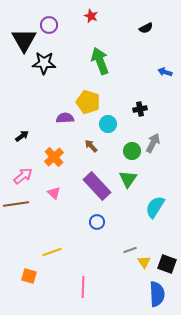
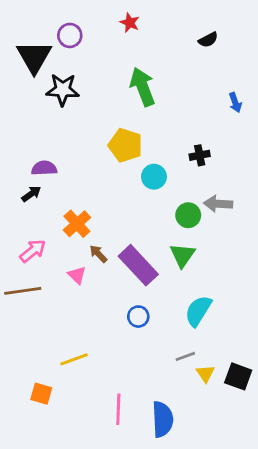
blue arrow: (165, 72) -> (235, 103), turned -128
purple semicircle: (65, 118) -> (44, 168), moved
gray arrow: (153, 143) -> (218, 204), turned -114
brown arrow: (91, 146) -> (98, 254), moved
cyan semicircle: (155, 207) -> (198, 311), moved
blue semicircle: (157, 294) -> (163, 419), moved

